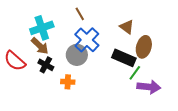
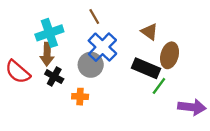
brown arrow: (40, 46) -> (47, 54), turned 48
purple arrow: (149, 87) -> (192, 107), moved

